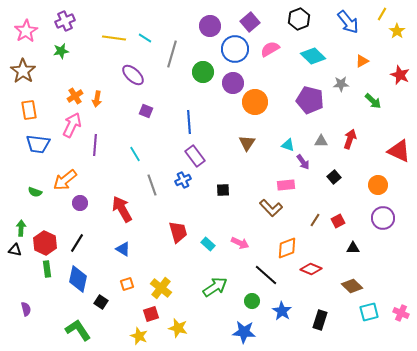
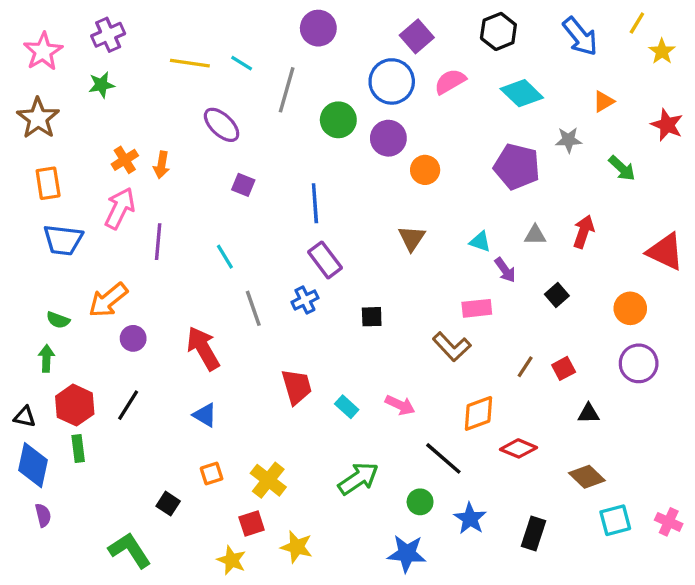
purple circle: (210, 26) -> (318, 28), moved
orange circle: (255, 102) -> (425, 170), size x0.7
green arrow: (21, 228) -> (46, 358), moved
blue diamond: (78, 279) -> (33, 465), moved

